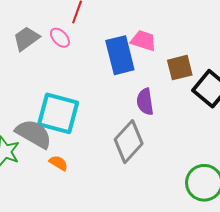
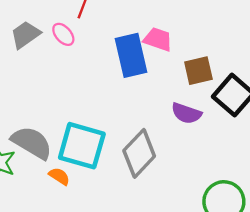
purple semicircle: (145, 102) -> (186, 113), moved, turned -64
cyan square: (58, 113) -> (82, 146), moved

